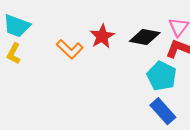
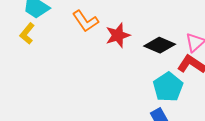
orange L-shape: (70, 49) -> (85, 21), moved

